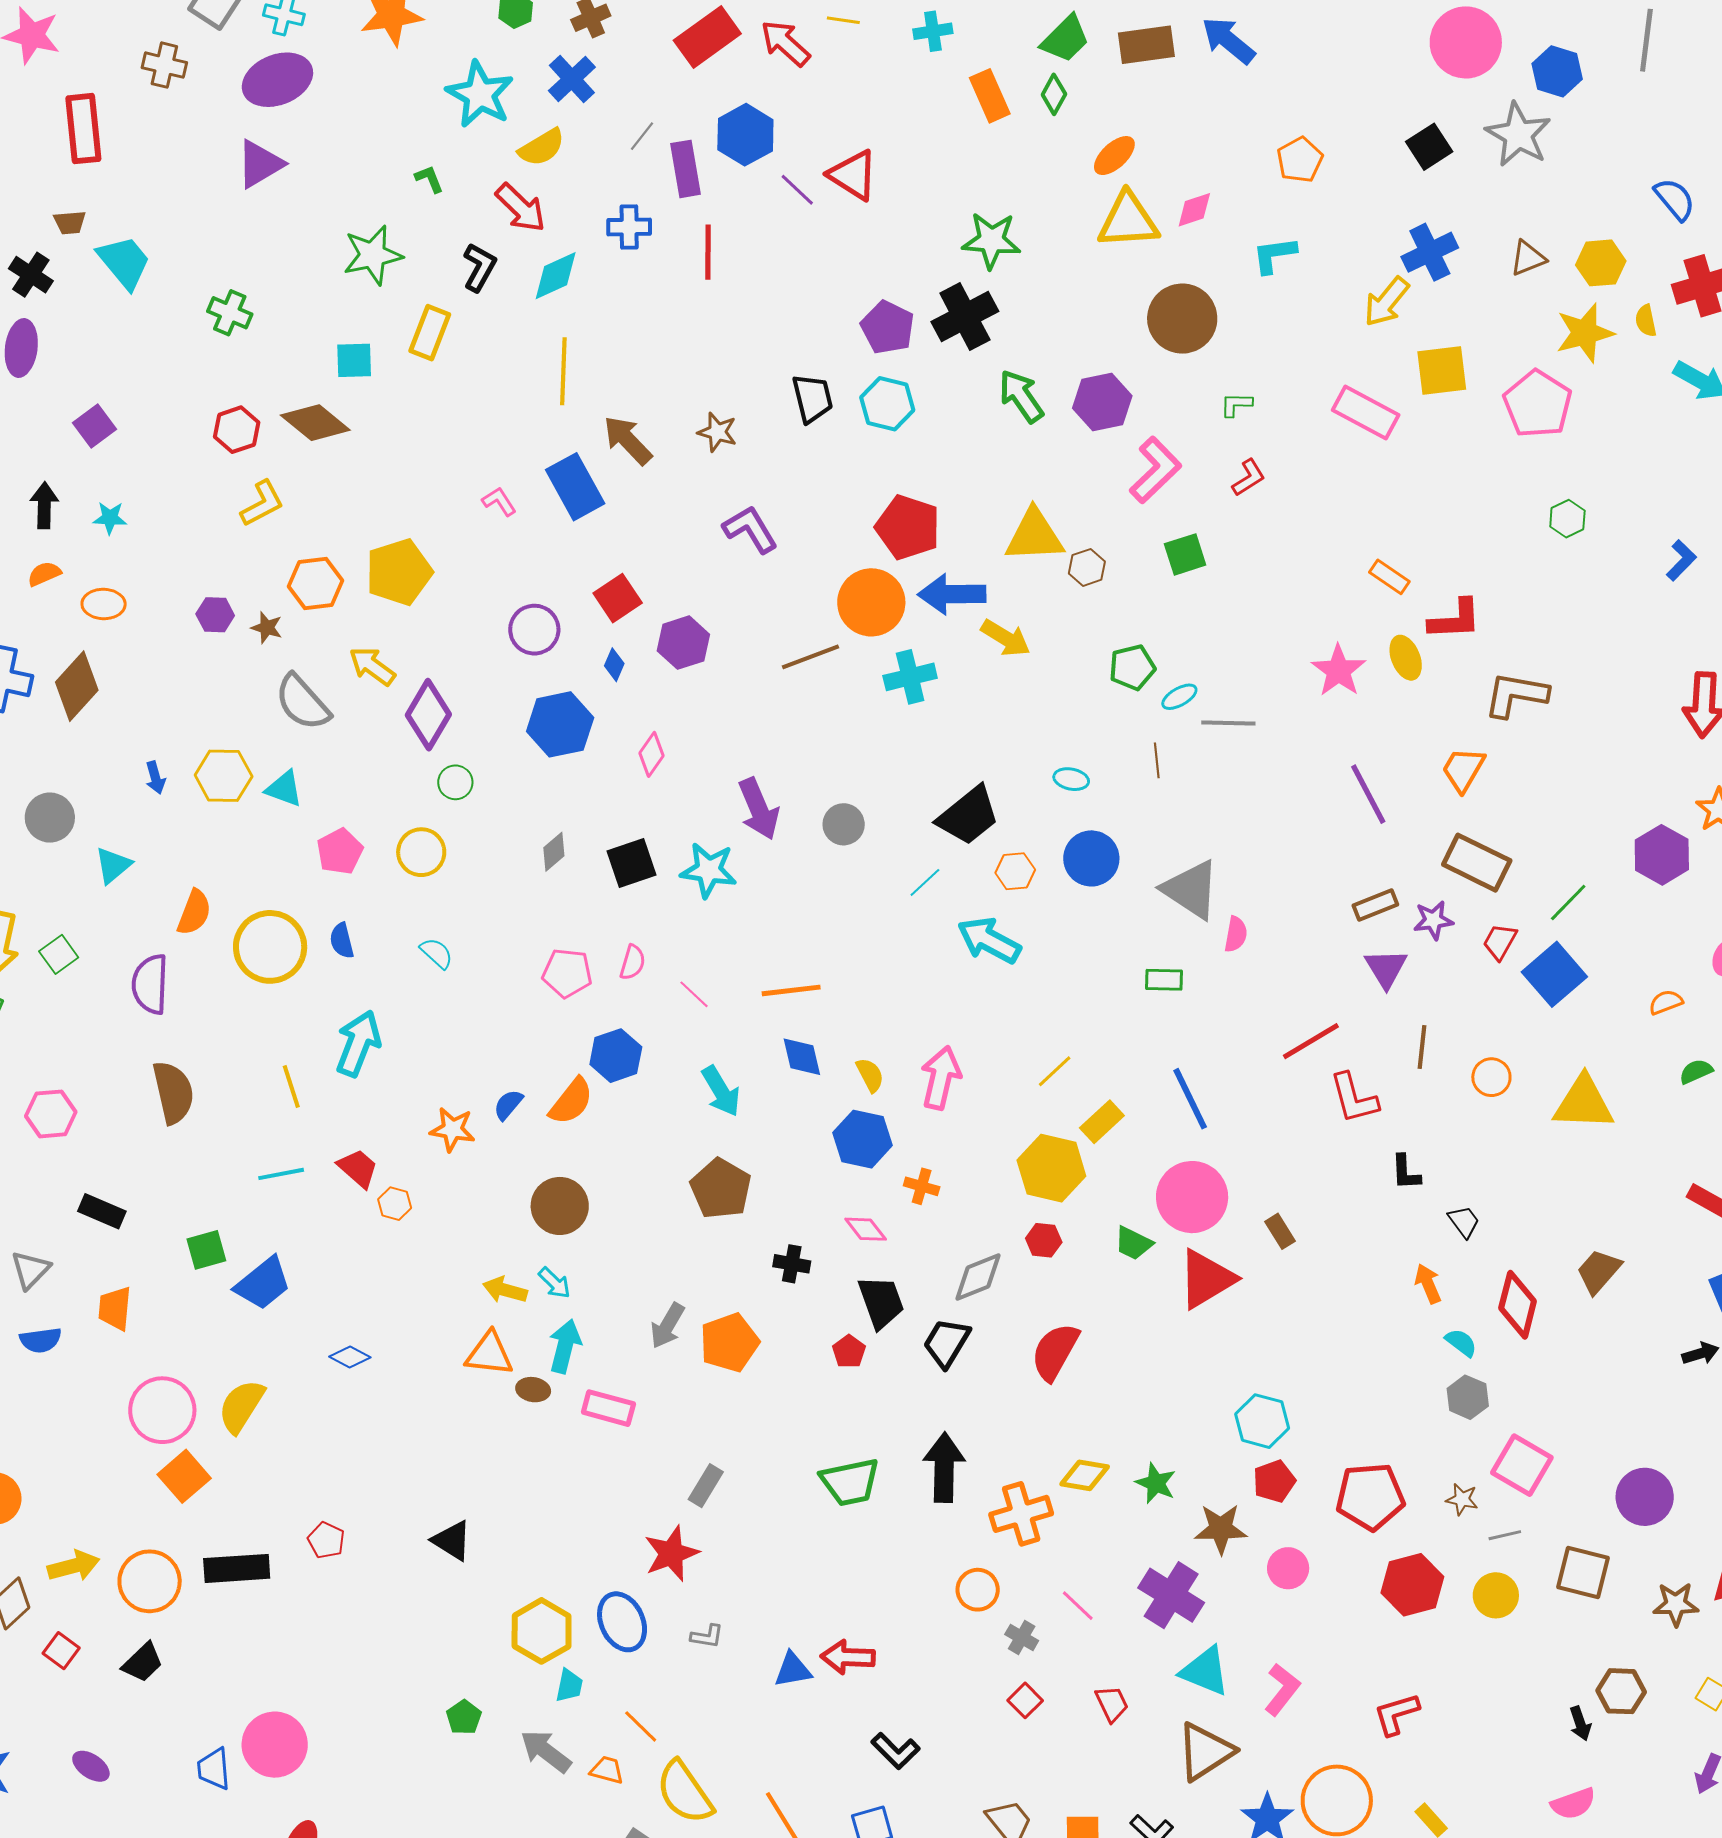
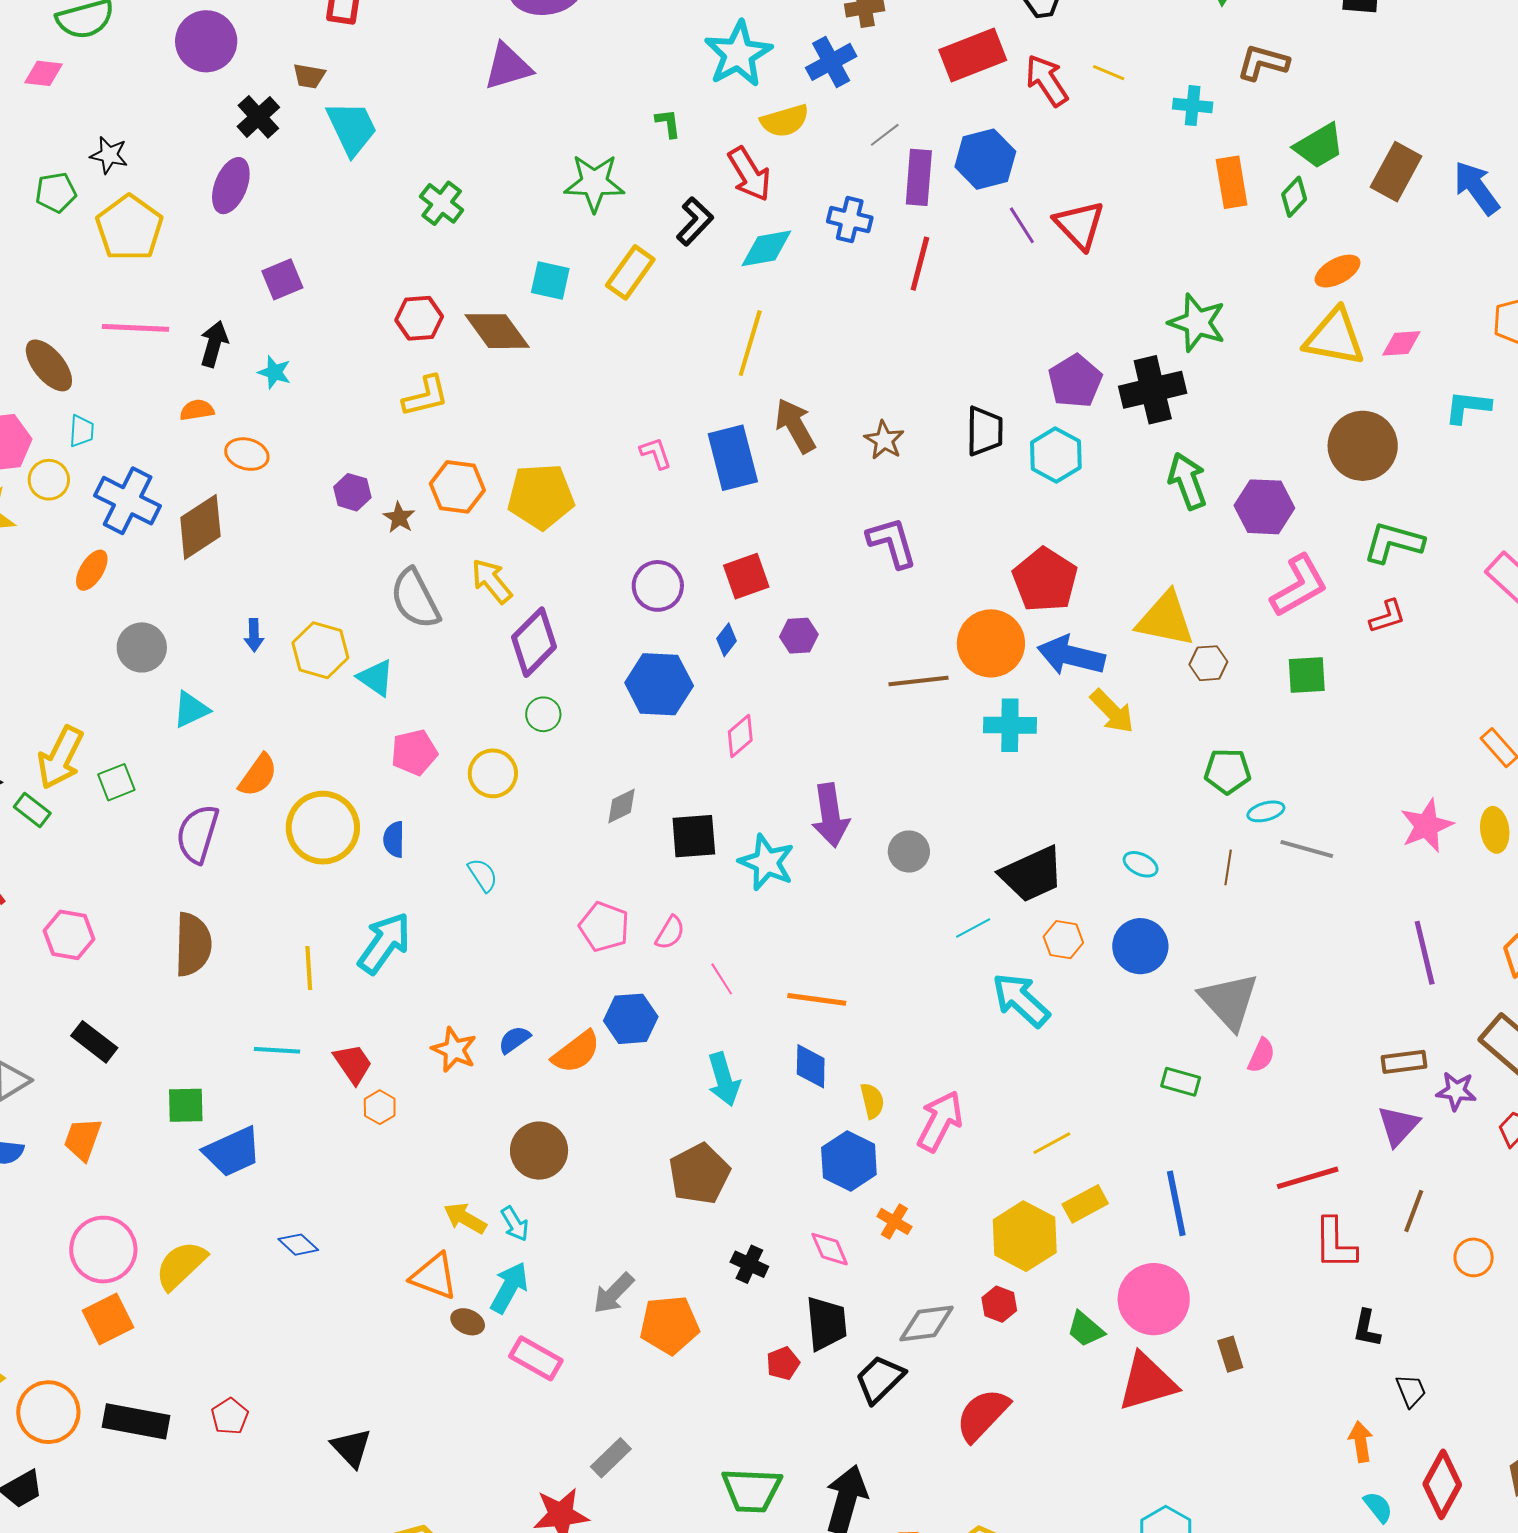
brown rectangle: (1146, 45) -> (1396, 172), turned -68
green L-shape: (1236, 405) -> (1394, 542), size x1.8
purple hexagon: (683, 643) -> (799, 636), size x0.7

